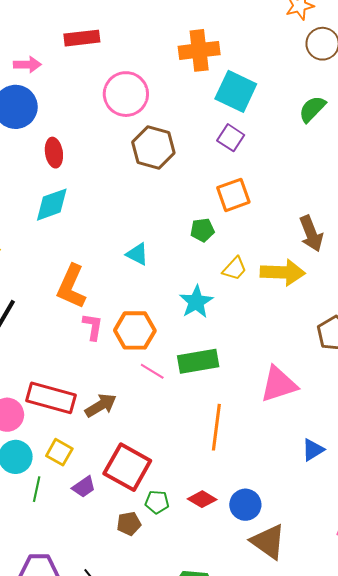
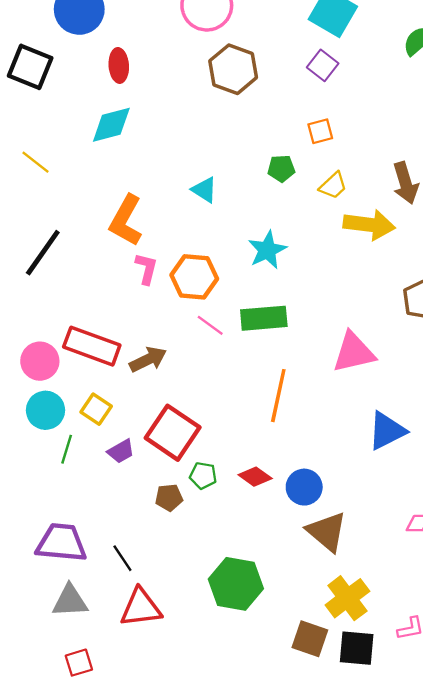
orange square: (233, 195) -> (320, 131), size x0.7
yellow trapezoid: (235, 269) -> (333, 186), moved
blue triangle: (313, 450) -> (387, 431), size x1.5

